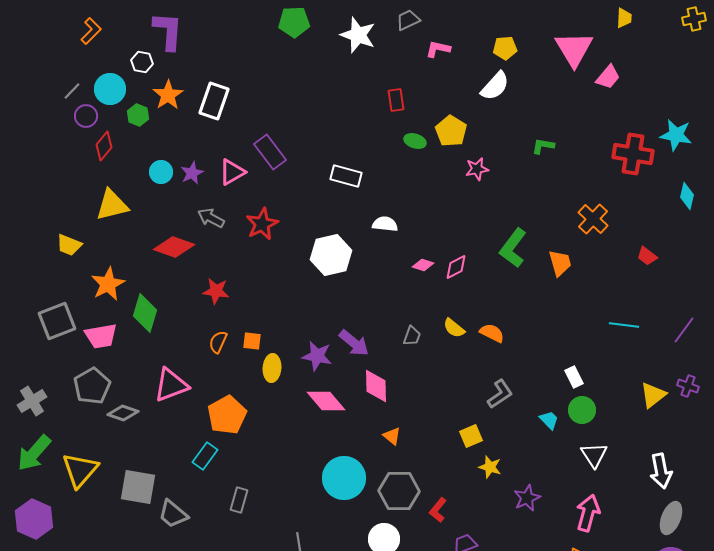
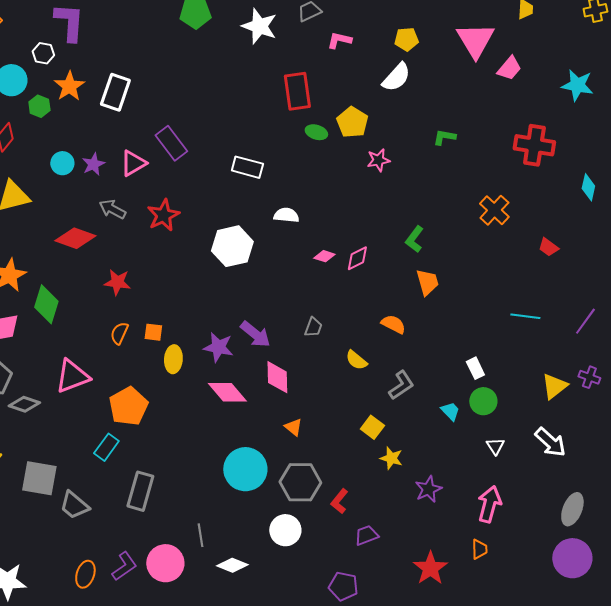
red rectangle: (396, 100) -> (297, 91), size x1.6
cyan star: (676, 135) -> (577, 85), moved
green L-shape: (513, 248) -> (414, 239), size x0.7
orange trapezoid: (560, 263) -> (427, 282), moved
yellow semicircle: (454, 328) -> (356, 360), moved
yellow square: (471, 436) -> (372, 427), turned -30
white triangle: (594, 455) -> (495, 446), size x0.7
white arrow: (661, 471) -> (550, 442), moved, turned -36
gray rectangle: (239, 500) -> (140, 491), size x1.5

